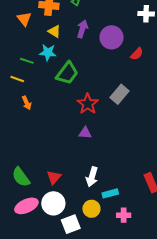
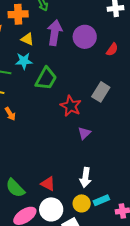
purple arrow: (82, 29) -> (55, 33), size x1.4
purple triangle: (85, 133) -> (84, 133), moved, turned -40
red triangle: (54, 177) -> (48, 184), turned -35
cyan rectangle: (110, 193) -> (101, 200), moved
yellow circle: (91, 209) -> (82, 203), moved

